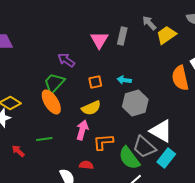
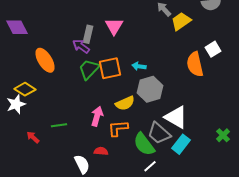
gray rectangle: (122, 36) -> (88, 34), moved
orange square: (95, 82) -> (110, 68), size x1.6
green trapezoid: (54, 83) -> (89, 69), moved
orange ellipse: (51, 102) -> (45, 60), moved
yellow semicircle: (91, 108) -> (125, 103), moved

